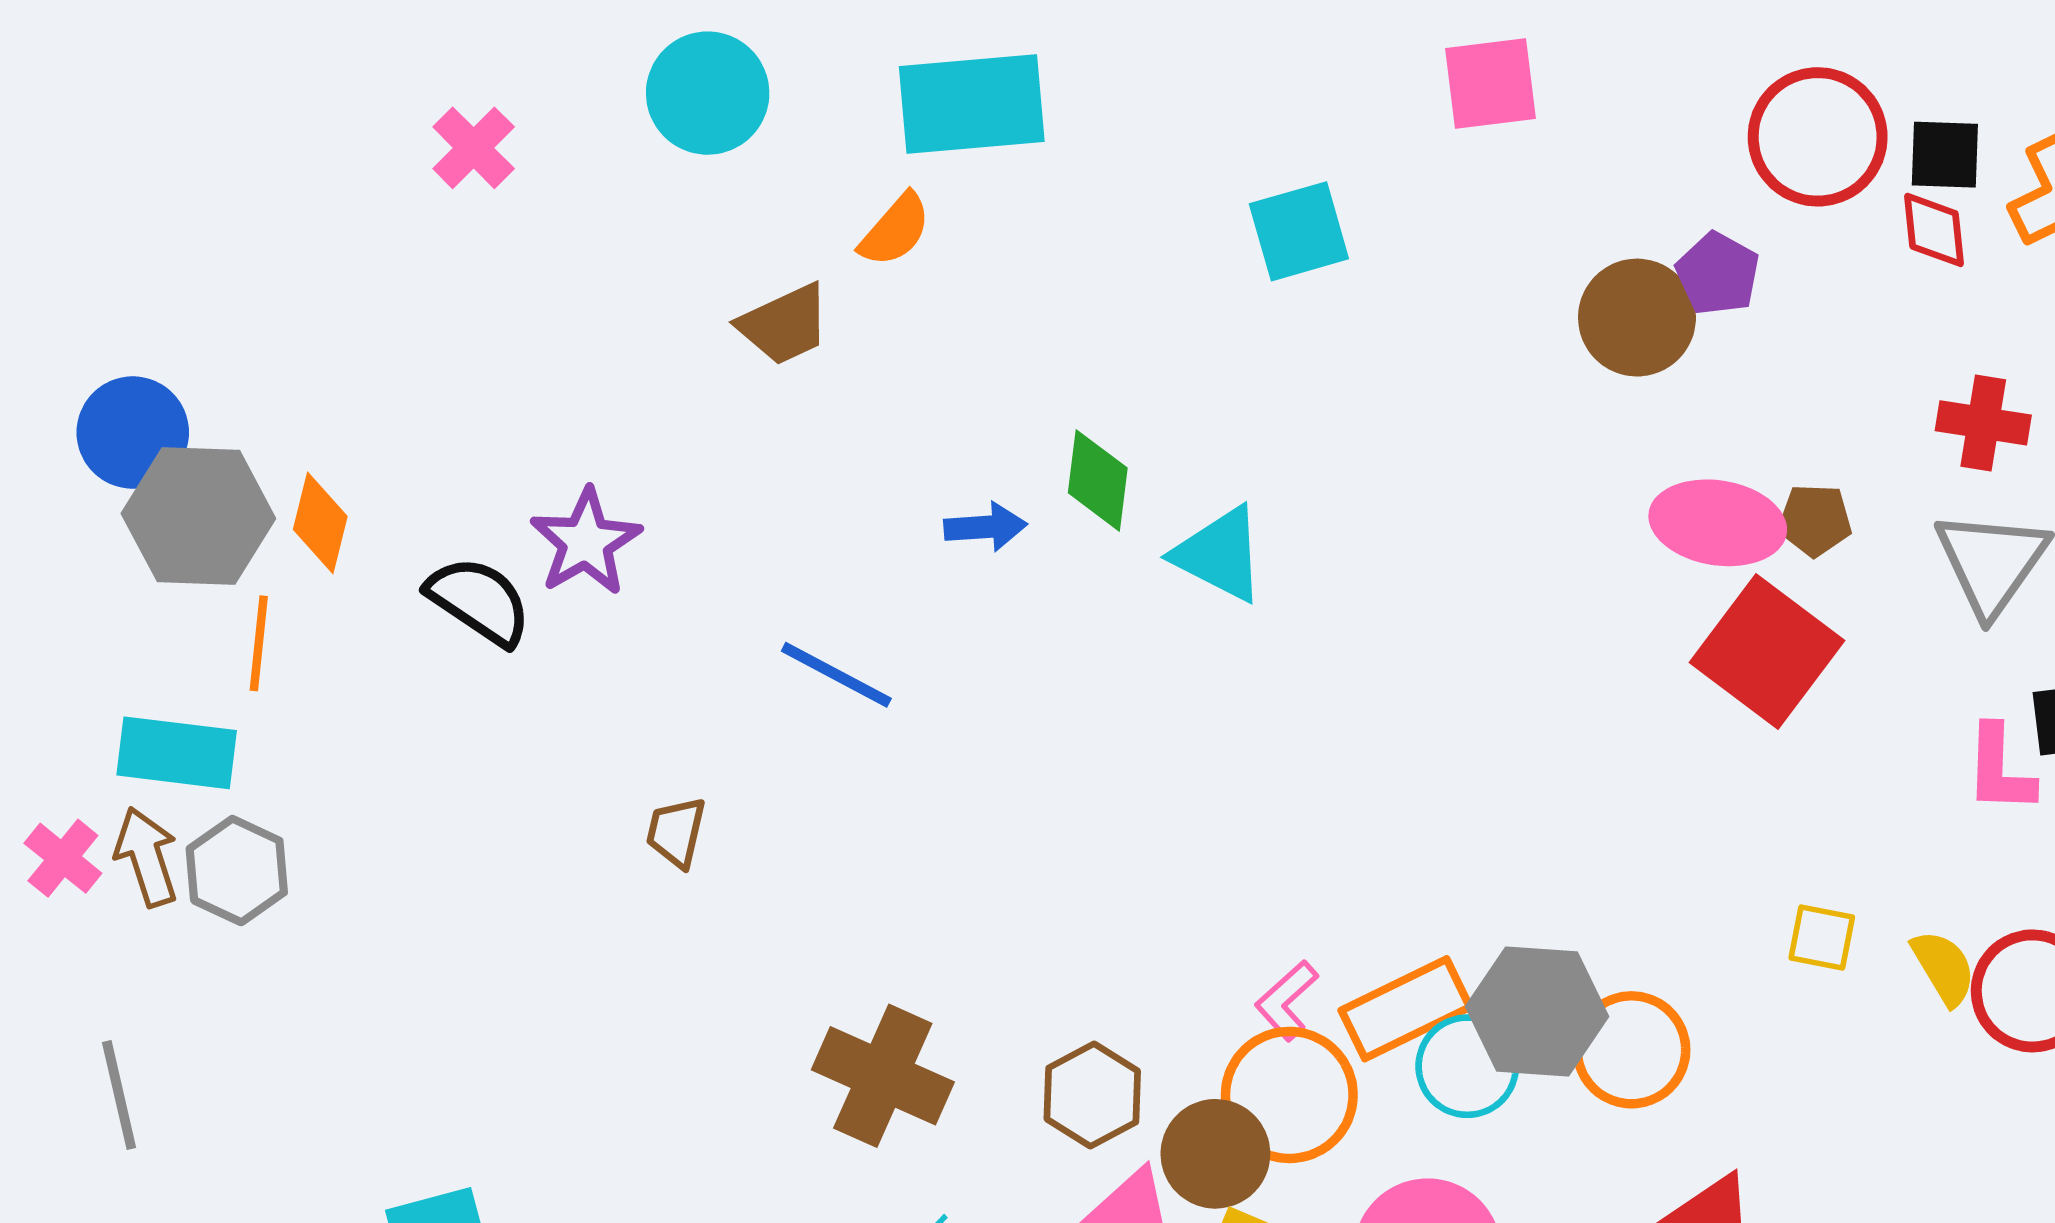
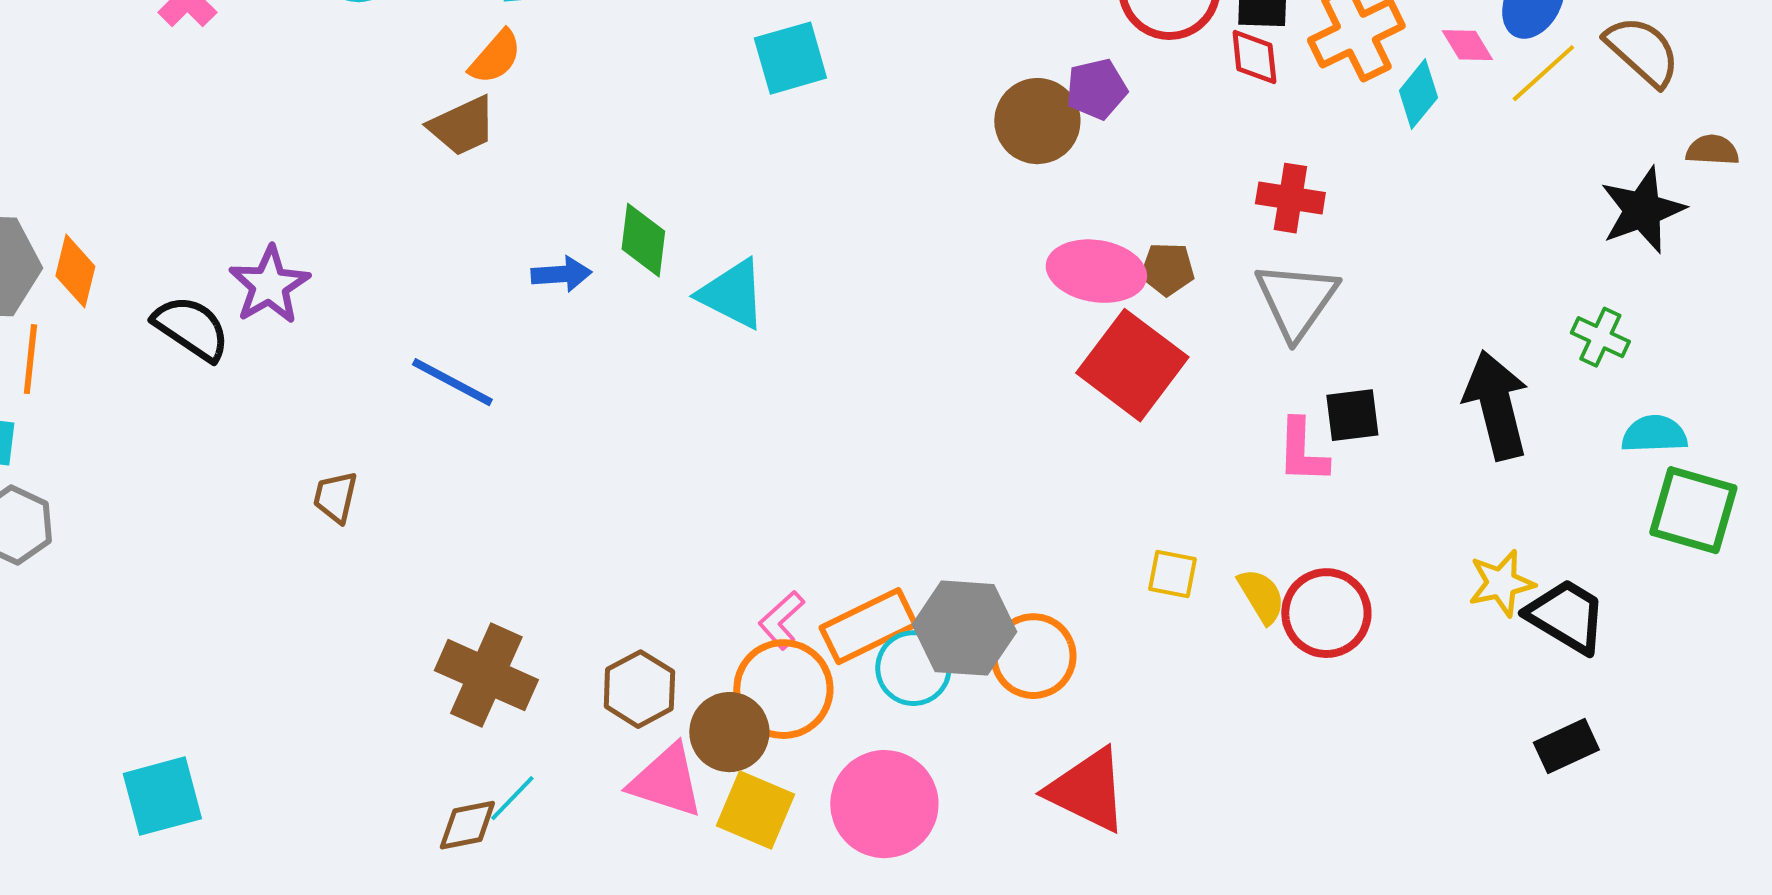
purple pentagon: (1718, 274) -> (1096, 89), turned 30
brown trapezoid: (784, 324) -> (462, 126), moved

